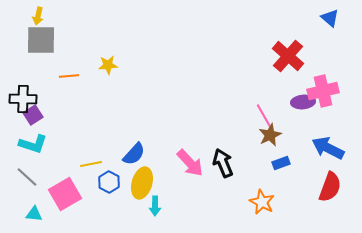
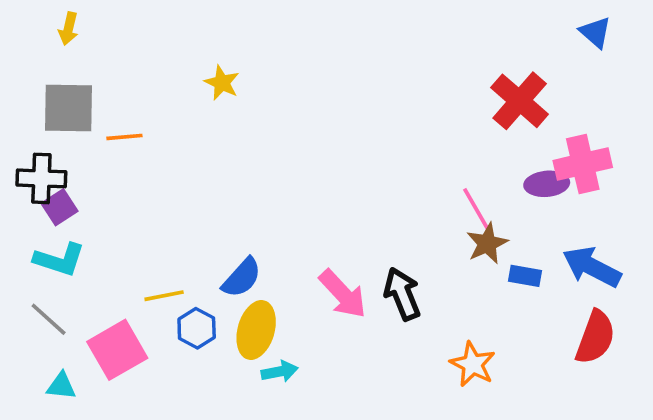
gray square: (41, 40) -> (68, 108), moved
yellow star: (108, 65) -> (222, 83), moved, turned 30
blue rectangle: (281, 163) -> (525, 276), moved, turned 30
cyan arrow: (155, 206) -> (280, 372), turned -102

